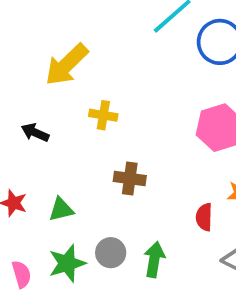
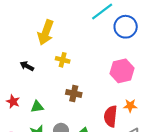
yellow arrow: (67, 65) -> (46, 32), turned -30
red semicircle: (204, 217) -> (111, 116), size x1.5

